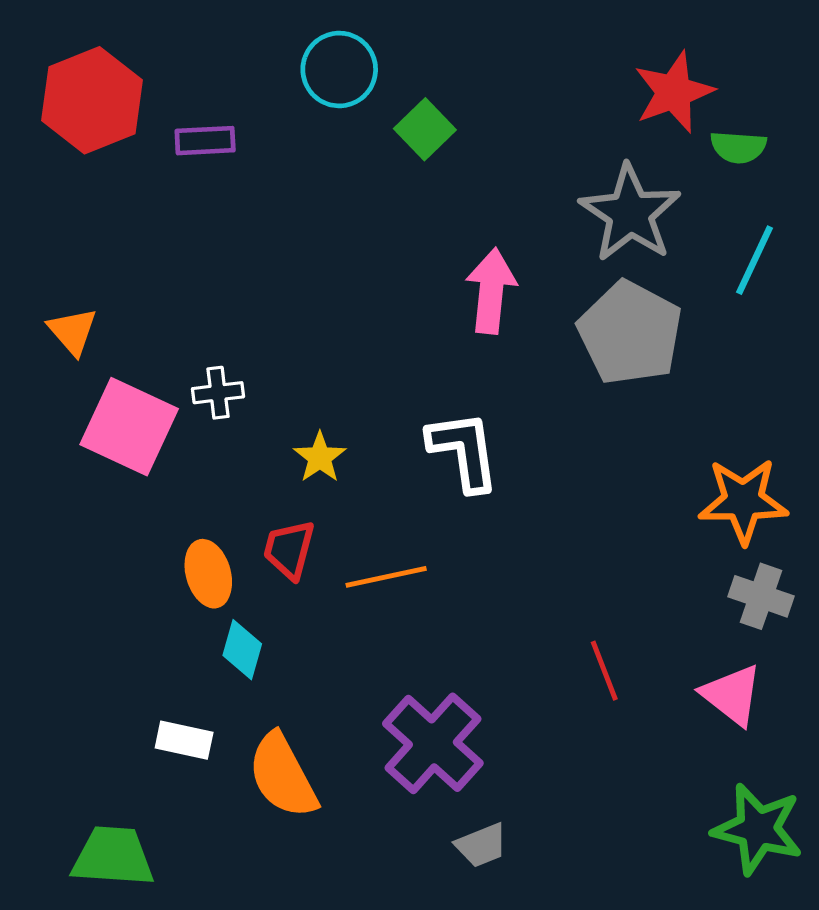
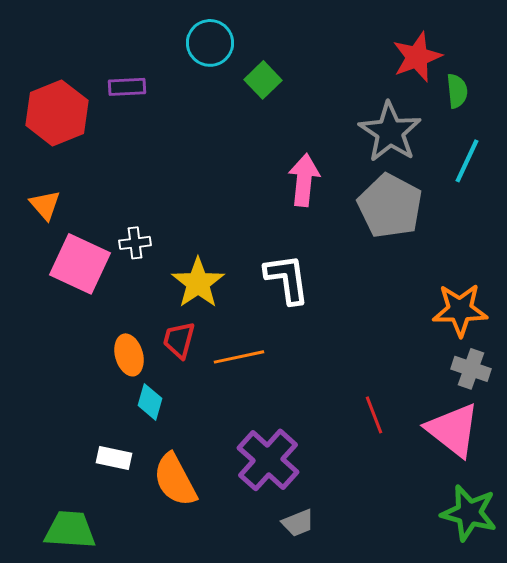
red hexagon: (92, 100) -> (57, 113), moved
green semicircle: (738, 147) -> (457, 91), turned -100
yellow star: (320, 457) -> (198, 283), size x1.6
pink triangle: (732, 695) -> (453, 430), size x1.4

